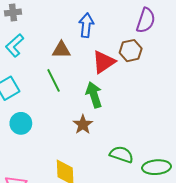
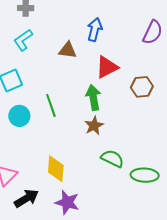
brown hexagon: (131, 51) -> (142, 87), moved
green line: (54, 80) -> (51, 105), moved
brown star: (83, 125) -> (94, 126), moved

